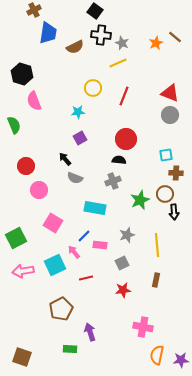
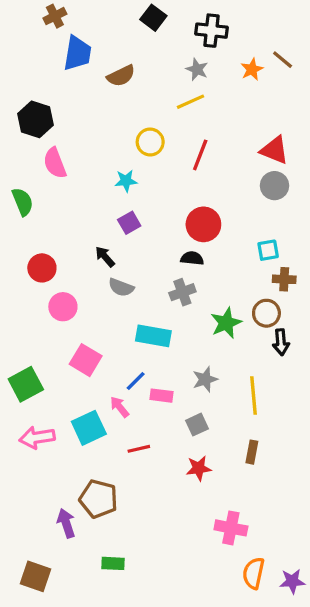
black cross: (101, 35) -> (212, 31), moved
brown pentagon: (61, 309) -> (98, 499), turned -30
purple arrow: (90, 332) -> (66, 523), moved

